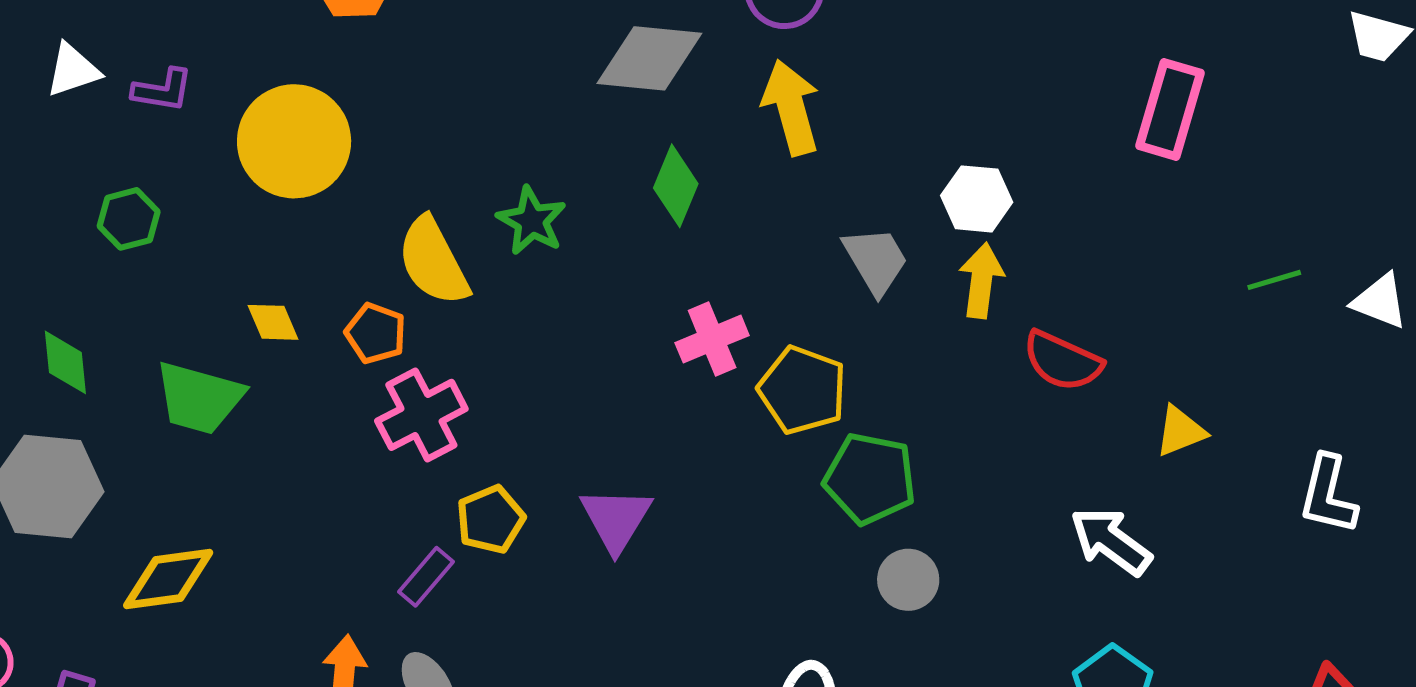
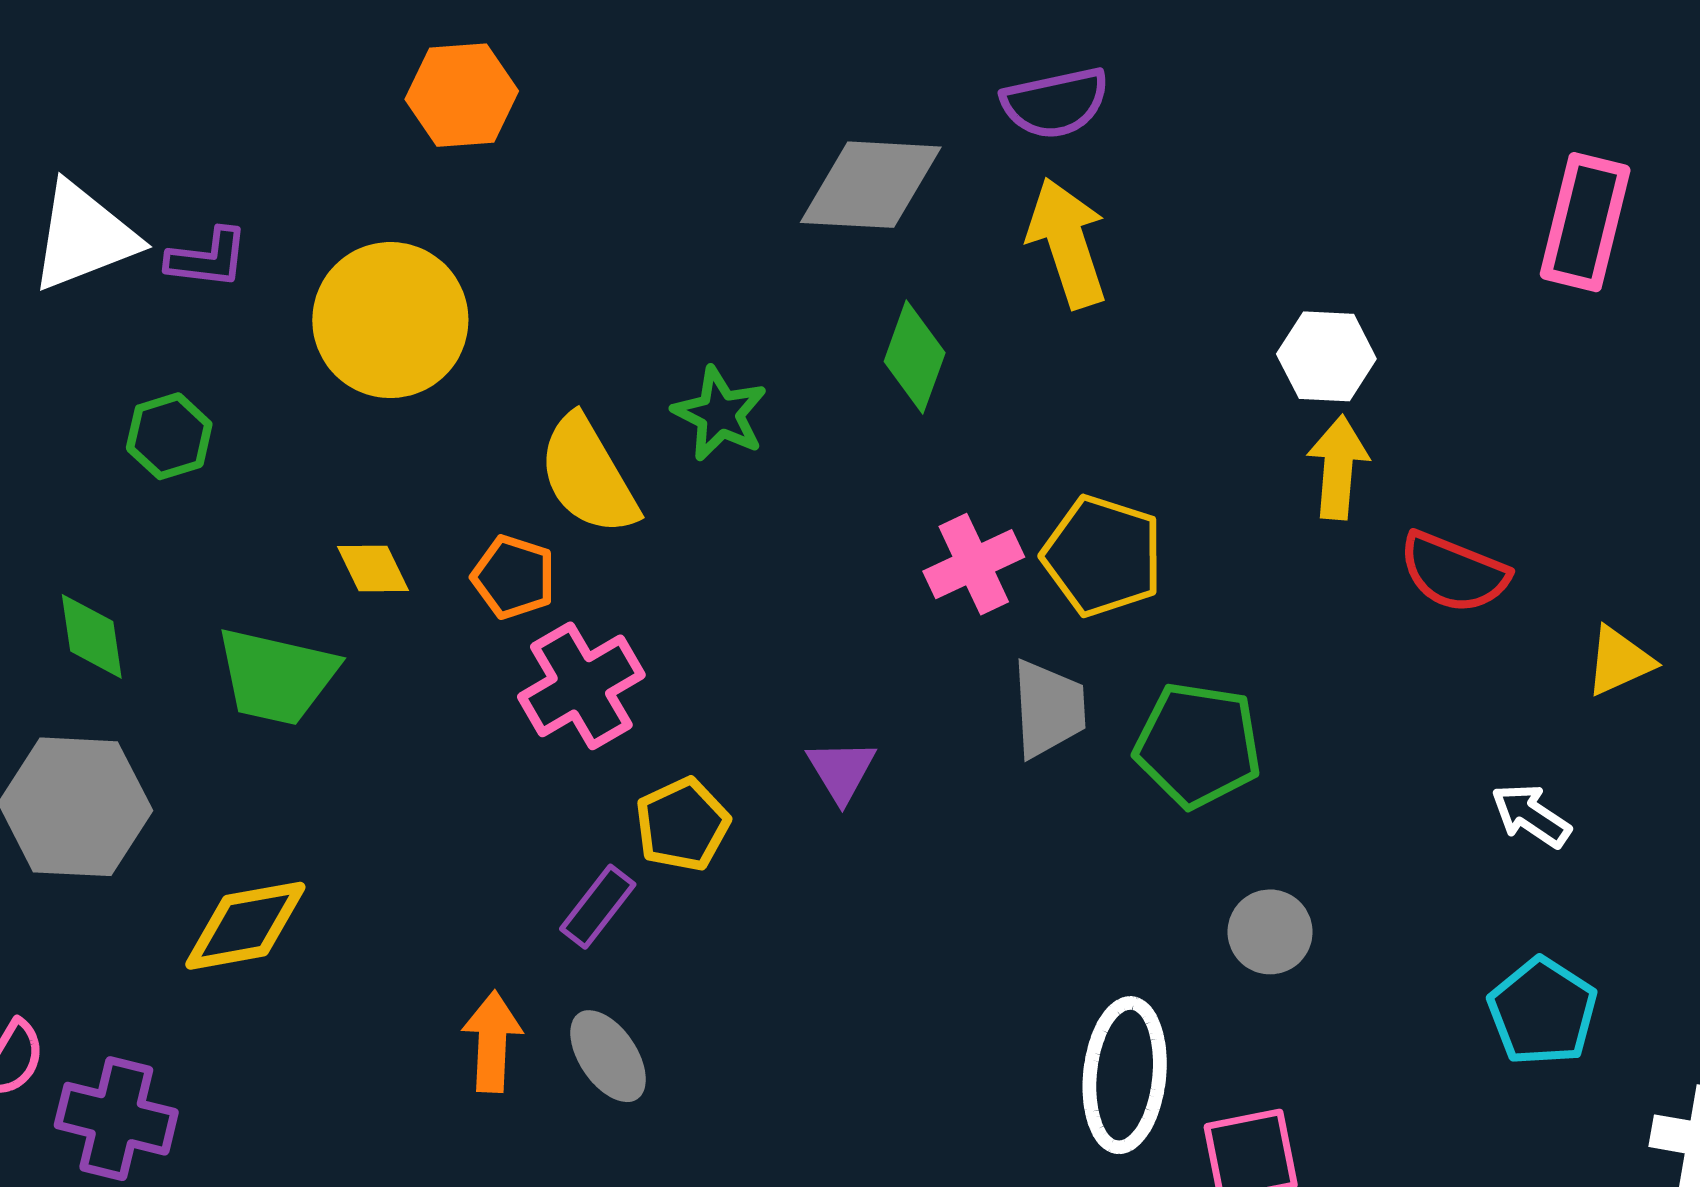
white triangle: (73, 70) -> (84, 237), size x1.5
gray trapezoid: (876, 260) -> (1049, 709), moved, turned 30
yellow pentagon: (802, 390) -> (1103, 556), moved
purple triangle: (616, 519) -> (841, 771), moved, size x0.7
white arrow: (1111, 541) -> (1531, 816), size x0.7
gray circle: (908, 580) -> (1270, 932), moved

